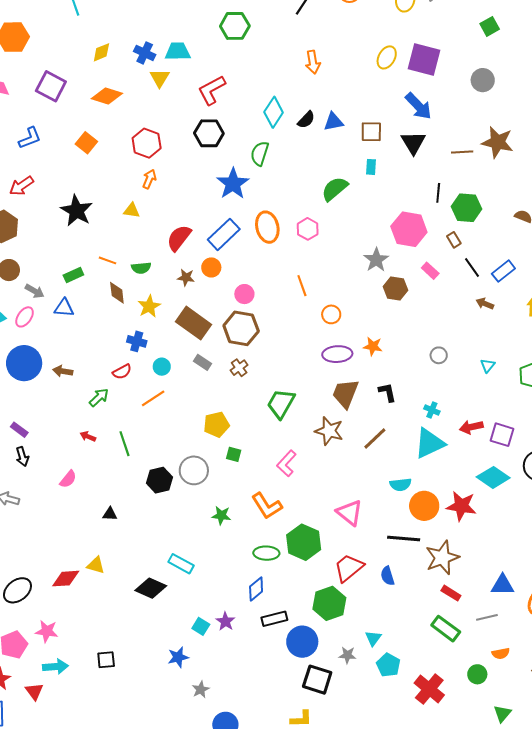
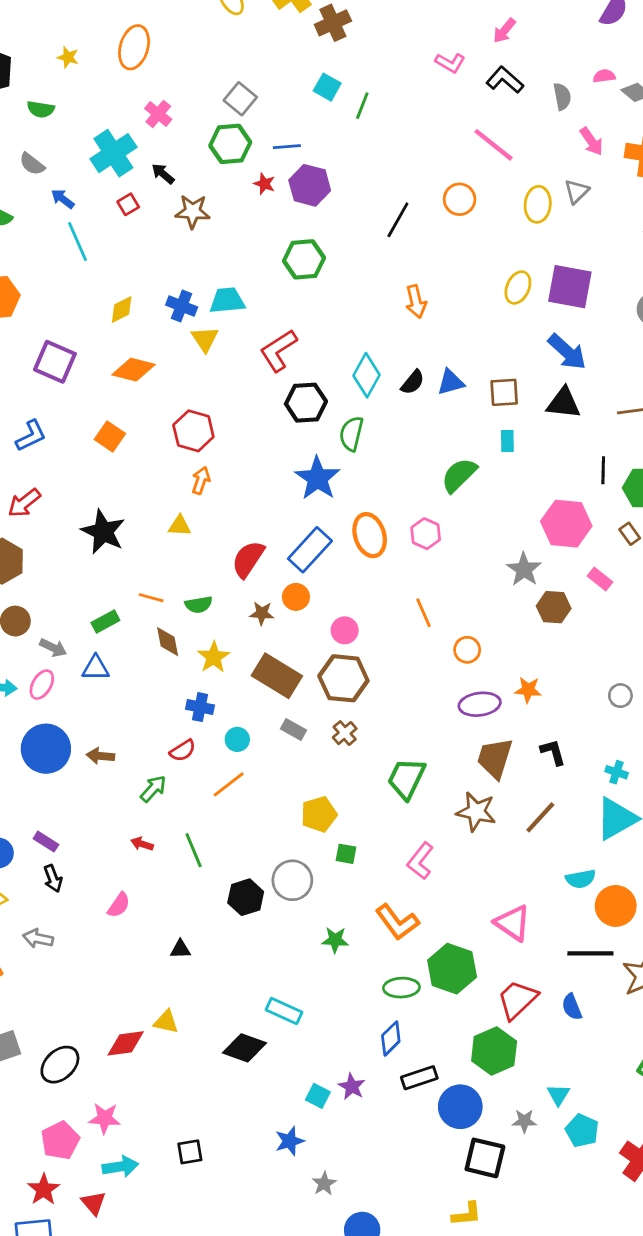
black hexagon: (209, 133) -> (306, 403), moved
black triangle: (413, 143) -> (564, 403), turned -48

